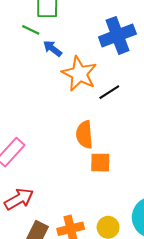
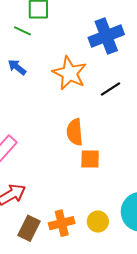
blue arrow: (52, 48) -> (17, 67), moved
black line: (109, 92) -> (111, 89), moved

